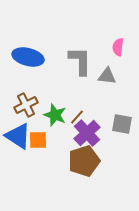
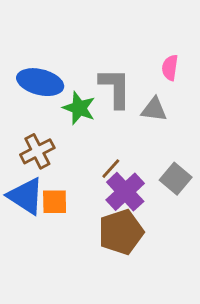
green star: (55, 115) -> (79, 108), moved
gray square: (122, 124) -> (176, 179), turned 30

